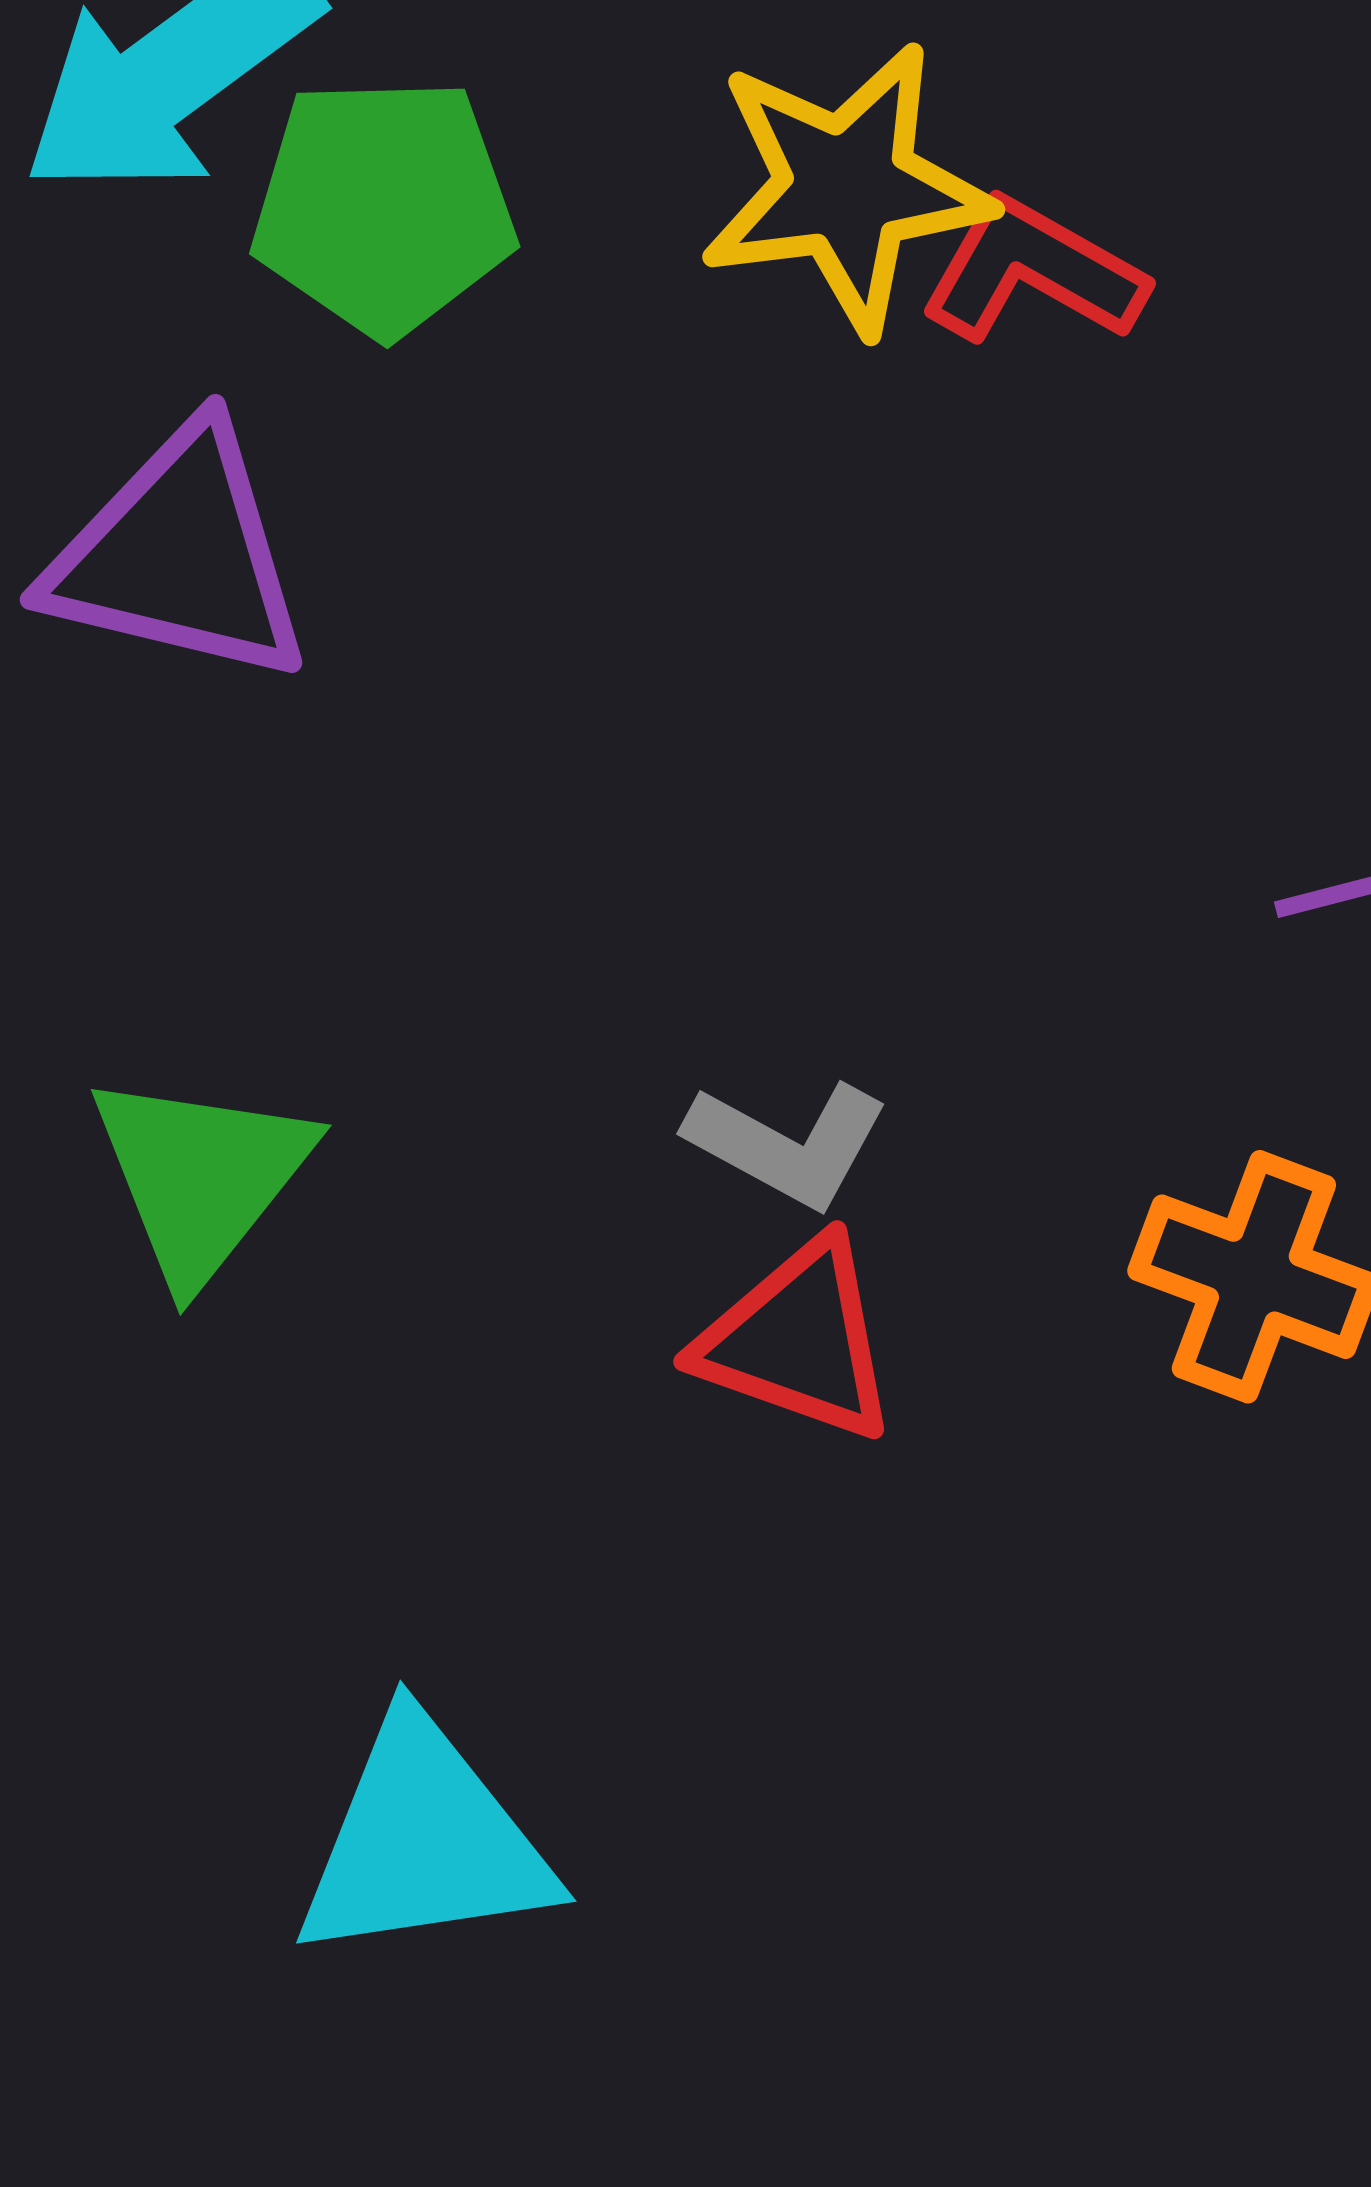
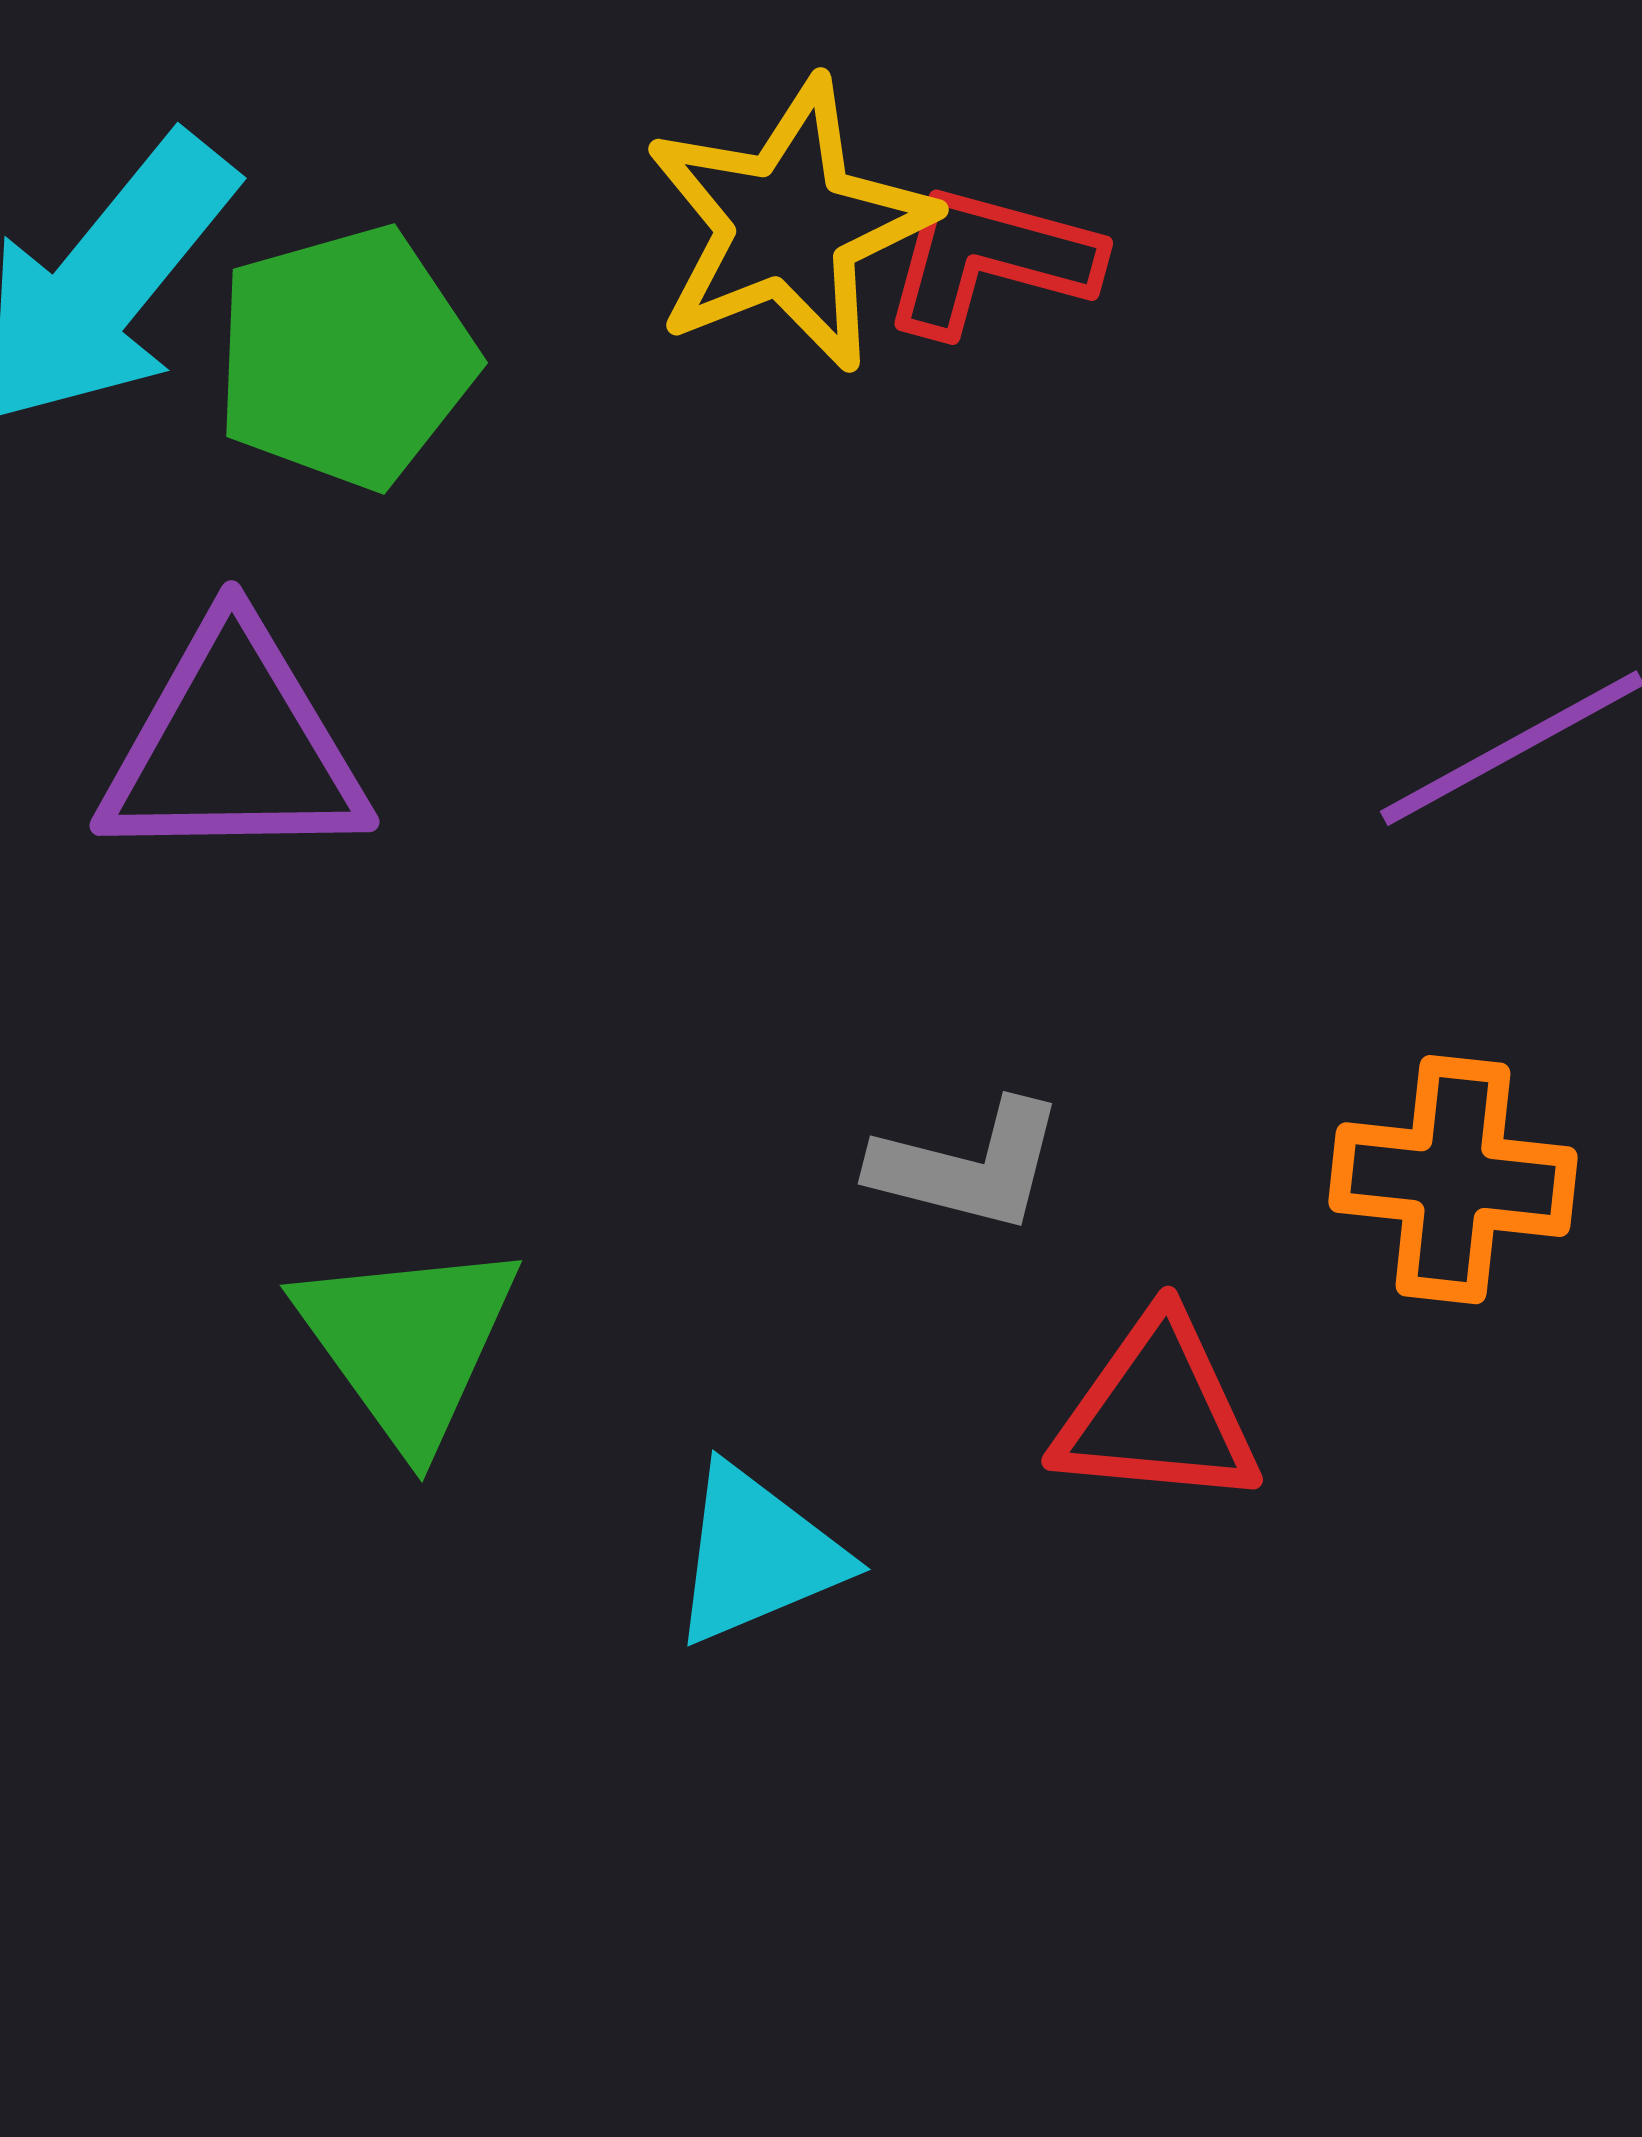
red triangle: (798, 1340) -> (1157, 1412), moved
cyan triangle: (424, 1842) -> (757, 1555), moved, size x0.7

